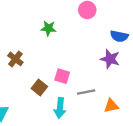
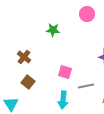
brown square: (39, 87) -> (28, 82), moved

